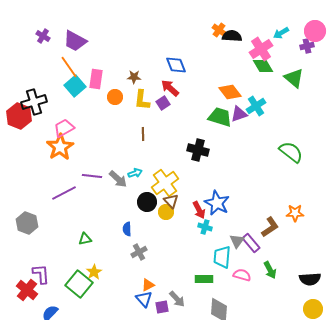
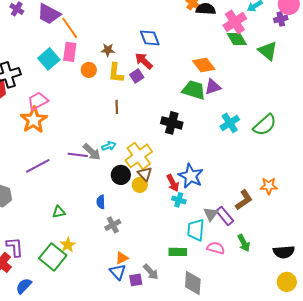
orange line: (69, 67) -> (70, 28), moved
cyan cross: (256, 106) -> (230, 123), moved
green semicircle: (291, 152) -> (265, 125), turned 100
purple line: (92, 176) -> (78, 155), moved

